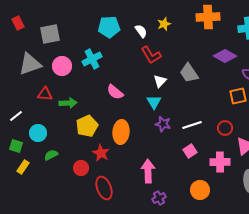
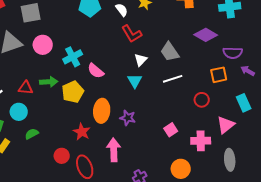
cyan cross: (92, 59) -> (73, 57), moved
red triangle: (45, 94) -> (26, 88), moved
purple star: (163, 124) -> (128, 118), moved
white line: (192, 125) -> (173, 79), moved
yellow pentagon: (87, 126) -> (73, 92), moved
red circle: (225, 128) -> (202, 100), moved
red circle: (81, 168) -> (62, 156), moved
pink arrow: (148, 171) -> (114, 150), moved

